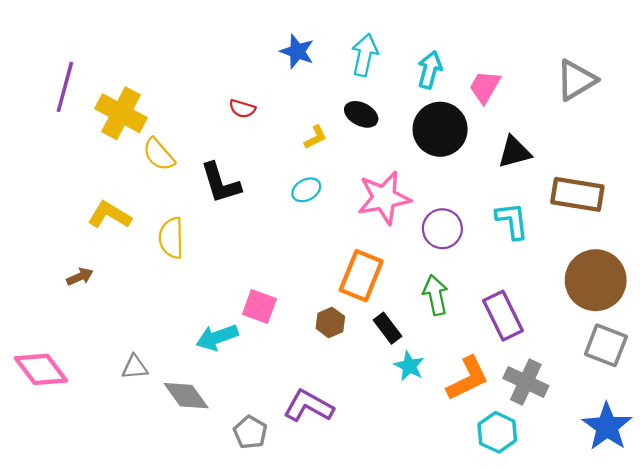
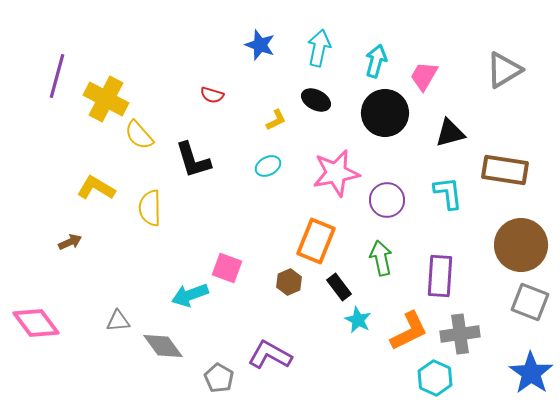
purple rectangle: (503, 316) -> (440, 276), turned 30
gray cross: (526, 382) -> (460, 334), turned -33

